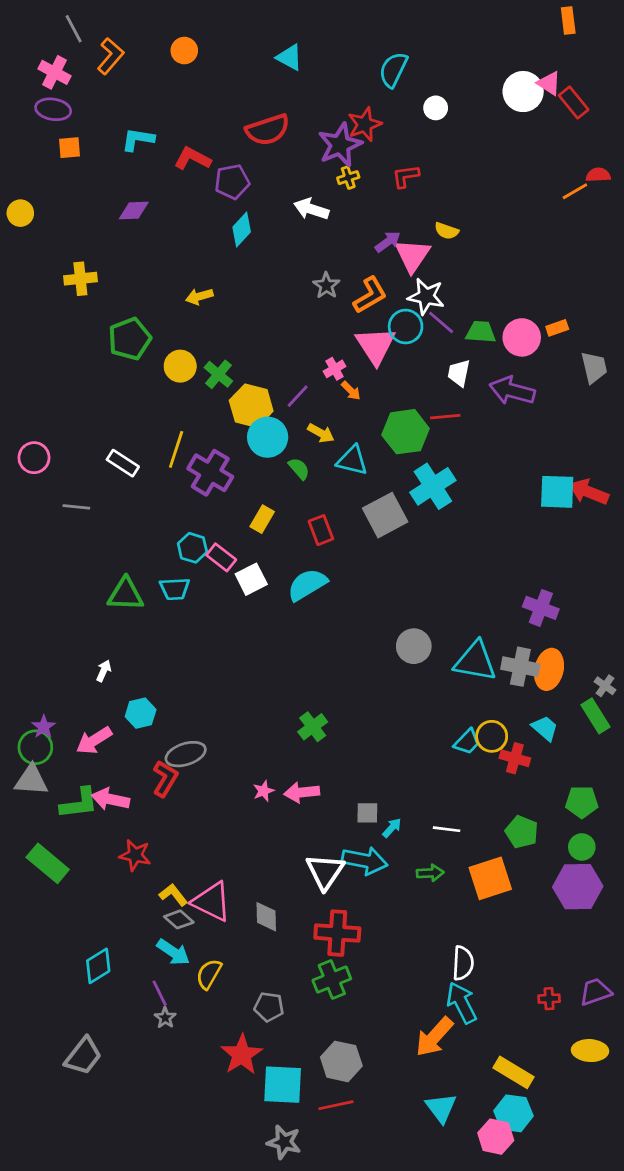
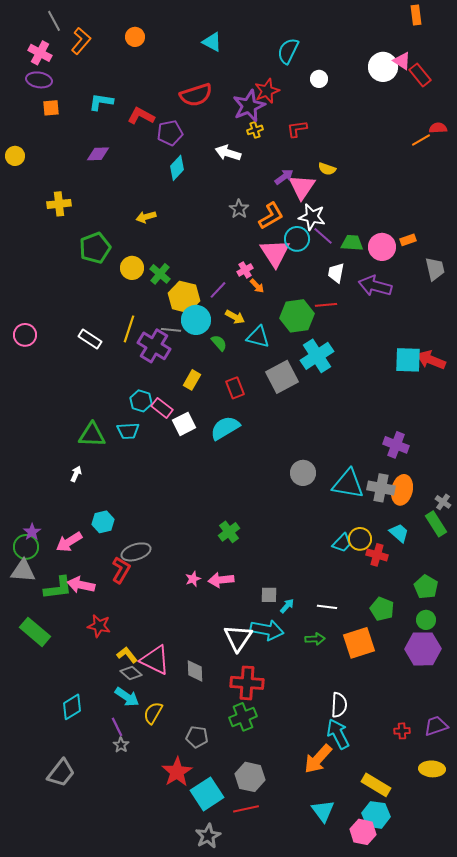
gray line: (76, 507) -> (171, 330), moved
white arrow: (104, 671) -> (76, 474), moved
green pentagon: (582, 802) -> (426, 587), turned 30
cyan square: (283, 1085) -> (207, 794), turned -36
gray star: (284, 1142) -> (208, 836), turned 30

